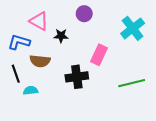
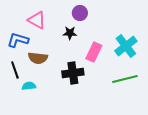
cyan cross: (133, 28) -> (126, 46), moved
black star: (61, 36) -> (70, 33), moved

